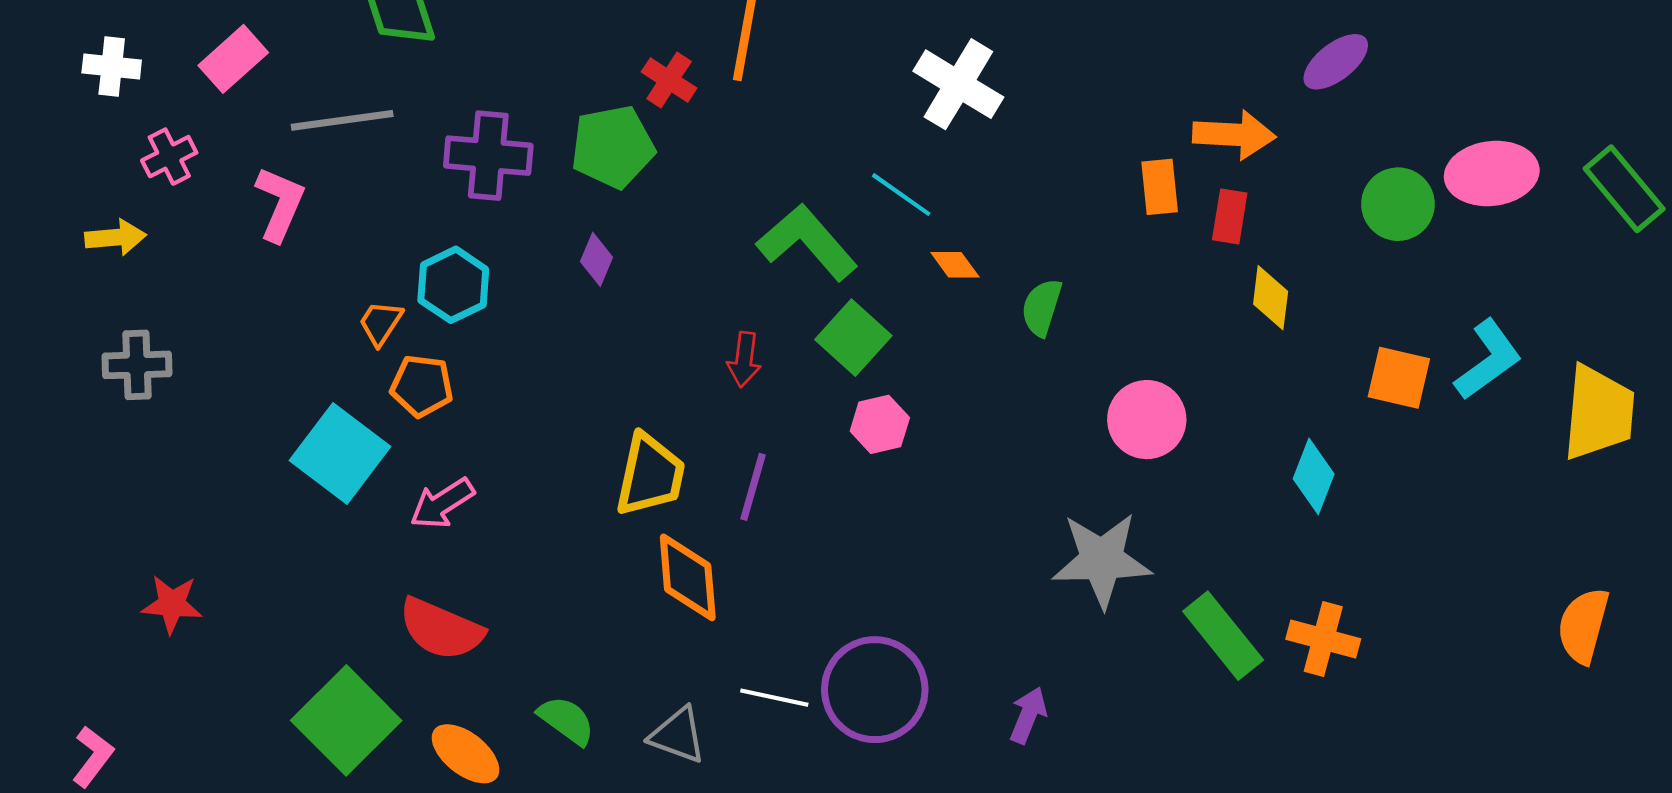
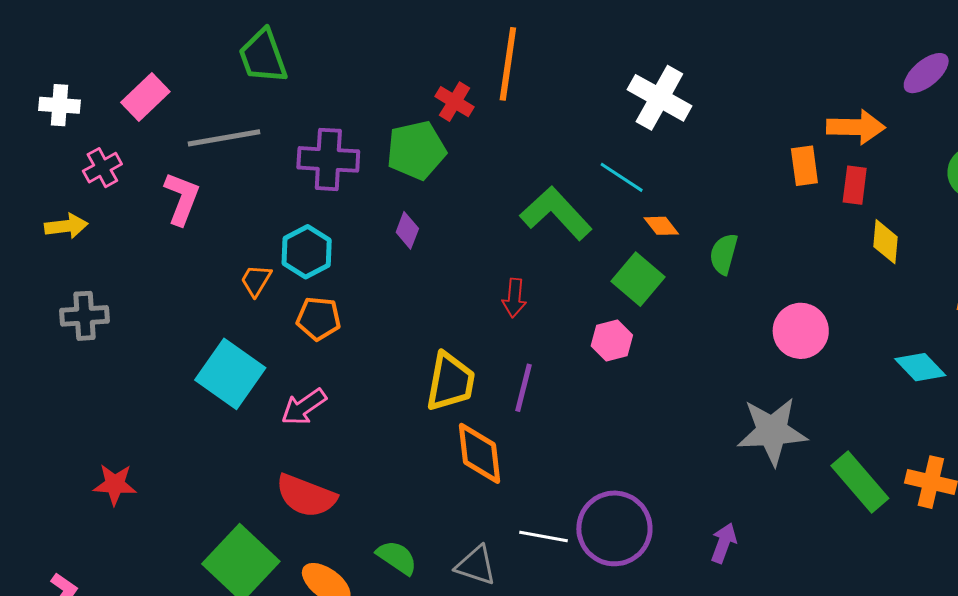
green square: (853, 338) -> (638, 279), moved
orange pentagon: (422, 386) -> (319, 319), moved
cyan diamond: (1314, 476) -> (920, 367), turned -63

